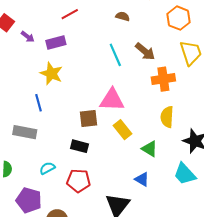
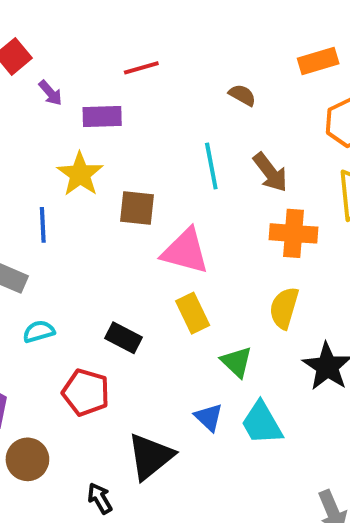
brown square: (88, 119) -> (137, 208), moved
black rectangle: (79, 146) -> (123, 338), moved
cyan semicircle: (47, 168) -> (39, 332), moved
cyan trapezoid: (185, 174) -> (262, 423), moved

